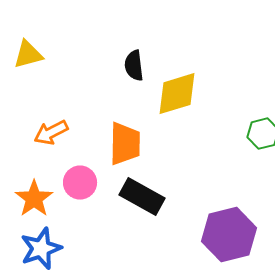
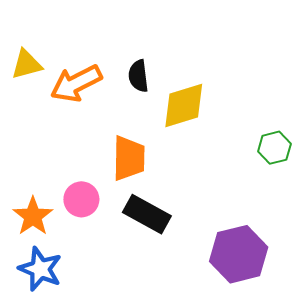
orange arrow: (51, 133) -> (76, 83), moved, size x1.4
blue star: (41, 249) -> (40, 269), turned -30

